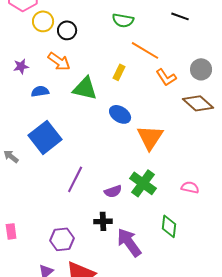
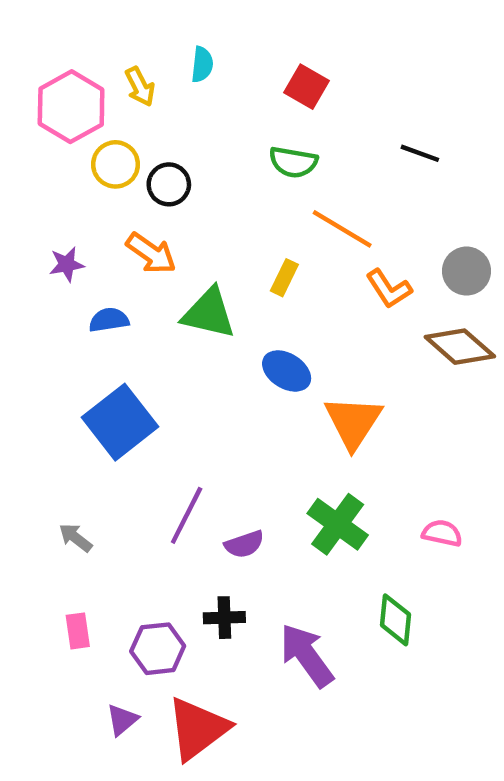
gray arrow: (11, 156) -> (76, 538), moved
purple semicircle: (113, 191) -> (244, 544), moved
black cross: (103, 221) -> (224, 618), moved
pink rectangle: (11, 231) -> (78, 631), moved

